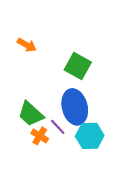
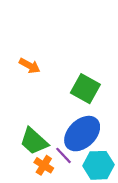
blue ellipse: (75, 107) -> (82, 134), turned 60

